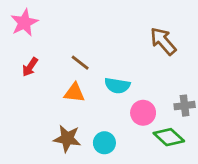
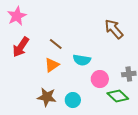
red arrow: (30, 67) -> (21, 47), size x1.5
orange triangle: (74, 93) -> (52, 65), turned -42

